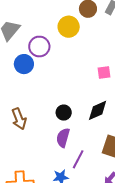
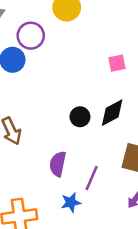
black circle: (64, 113) -> (80, 117), moved
purple semicircle: (63, 138) -> (58, 164), moved

